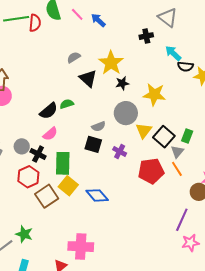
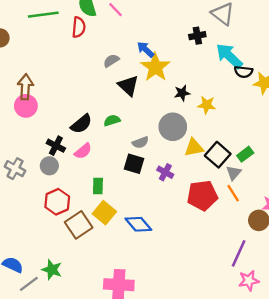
blue arrow: (98, 20) -> (146, 49), moved
red semicircle: (35, 23) -> (79, 27), moved
cyan arrow: (173, 53) -> (229, 56), size x1.4
black star: (122, 83) -> (182, 93), moved
yellow star: (154, 94) -> (207, 105), size x0.7
green semicircle: (67, 104) -> (112, 120), moved
yellow triangle: (144, 131) -> (194, 148), turned 42
green rectangle: (187, 136) -> (245, 154), turned 32
black cross: (38, 154) -> (56, 146), moved
green rectangle: (63, 163) -> (98, 186), size x0.6

